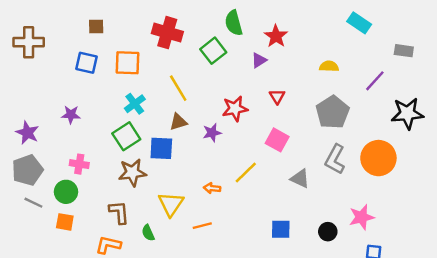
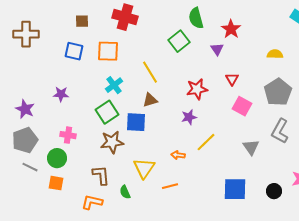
red cross: (167, 33) -> (125, 17), moved
purple triangle: (259, 60) -> (217, 49), turned -32
purple star: (212, 133) -> (189, 117), moved
pink square: (277, 140) -> (242, 106), moved
gray triangle: (300, 179) -> (251, 147), turned 30
blue square: (281, 229) -> (235, 189), size x1.4

